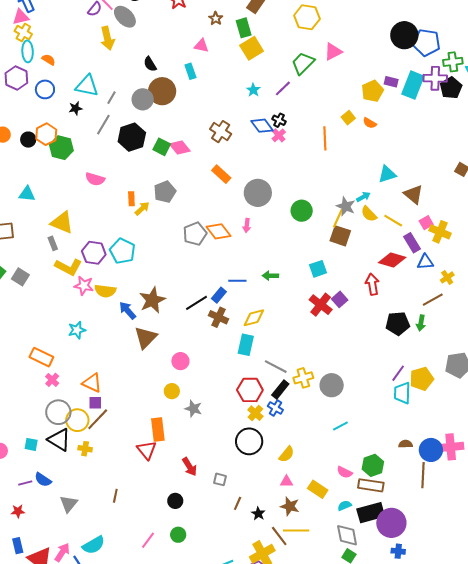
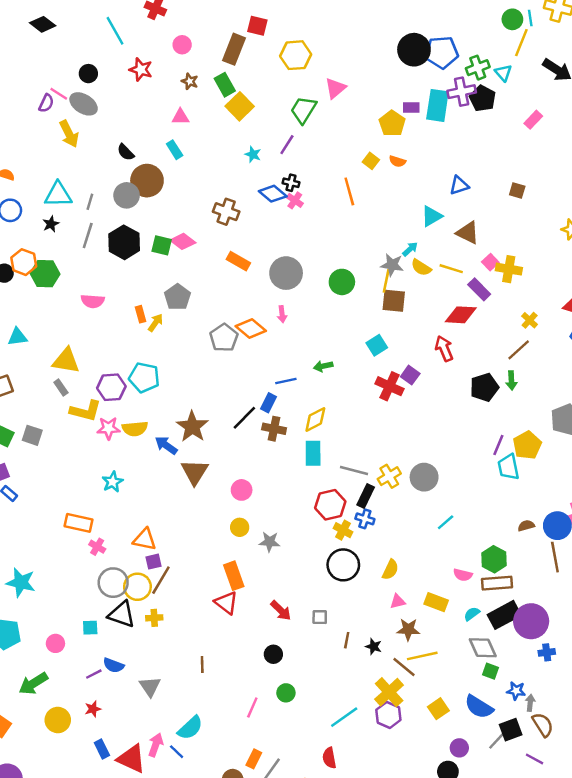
blue triangle: (425, 262) -> (459, 185), moved

